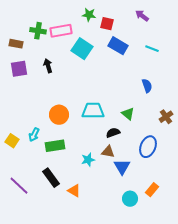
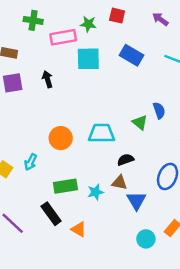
green star: (89, 15) -> (88, 24), moved
red square: (107, 24) -> (117, 16), moved
green cross: (38, 31) -> (33, 20), moved
cyan square: (82, 49) -> (88, 59), turned -35
blue semicircle: (147, 86) -> (159, 110), moved
green triangle: (128, 114) -> (140, 122), moved
green rectangle: (55, 146) -> (65, 186), moved

